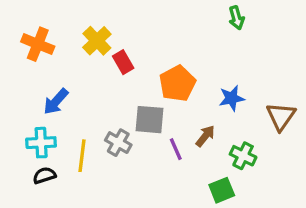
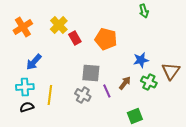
orange cross: (38, 44) -> (23, 27), turned 36
orange pentagon: (177, 83) -> (106, 39), moved, turned -30
gray cross: (118, 143) -> (83, 95), moved
green cross: (243, 156) -> (149, 82), moved

